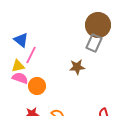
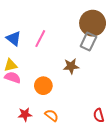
pink line: (31, 55) -> (40, 39), moved
orange circle: (37, 86) -> (43, 86), moved

